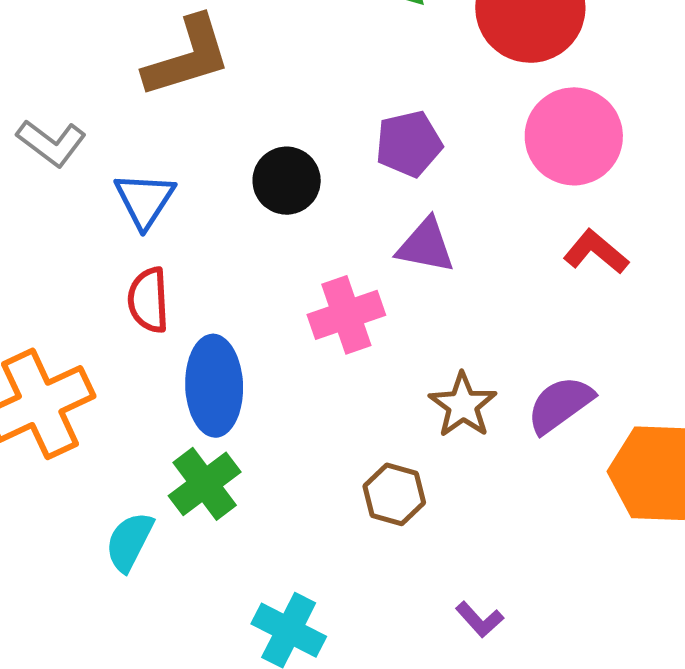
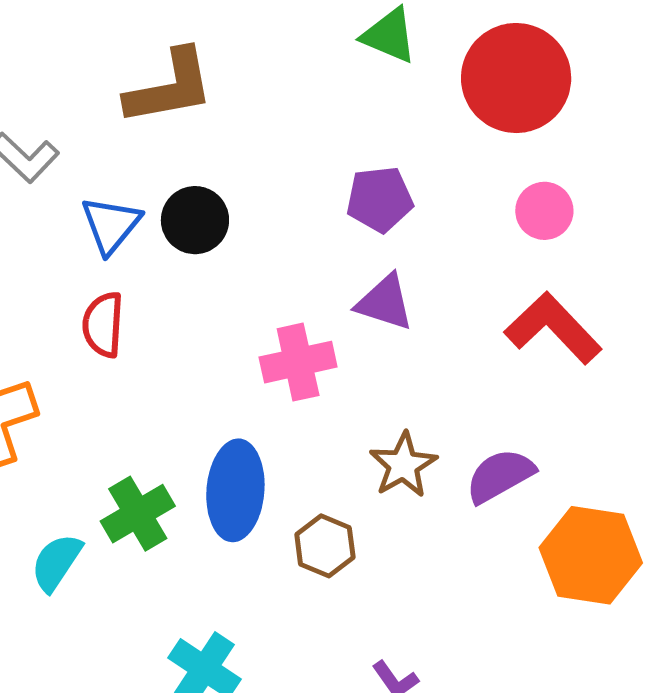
pink circle: (574, 136) -> (544, 211), size x0.6
black circle: (287, 181) -> (195, 220), moved
red L-shape: (596, 252) -> (553, 328), size x1.5
blue ellipse: (214, 386) -> (235, 490), moved

